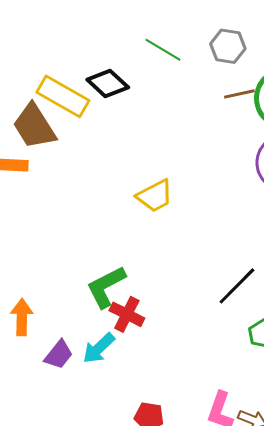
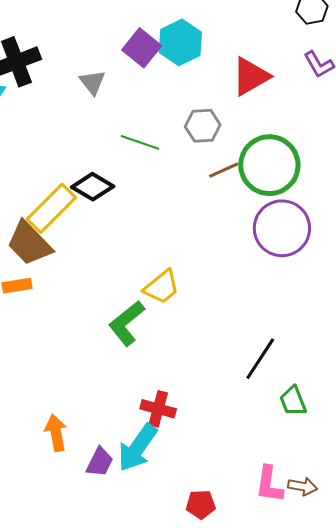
yellow rectangle: (63, 96) -> (51, 208), turned -63
green L-shape: (106, 287) -> (127, 323), moved
cyan arrow: (99, 348) -> (138, 448), size x1.4

